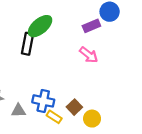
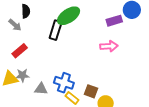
pink arrow: (89, 55) -> (109, 46), turned -48
brown square: (74, 107) -> (91, 91), turned -32

